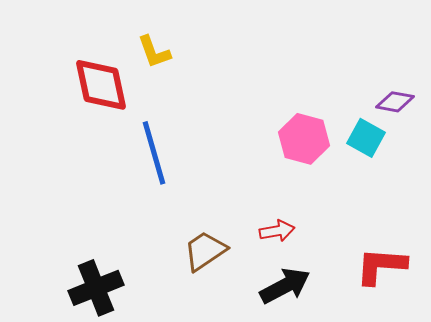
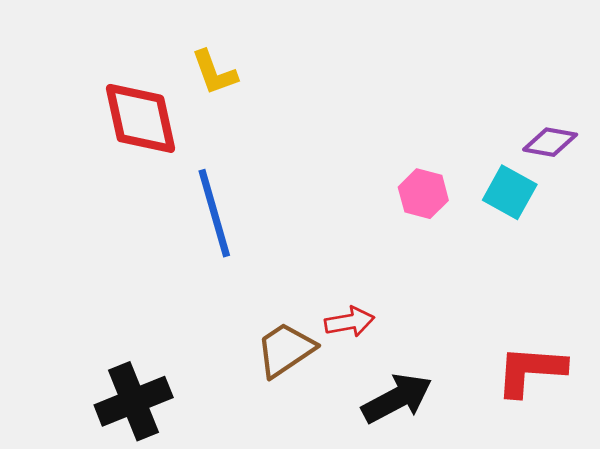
pink hexagon: (304, 139) -> (423, 194), size x0.7
red arrow: (277, 231) -> (349, 322), moved

